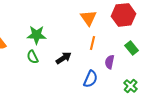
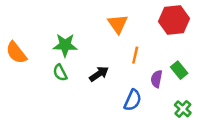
orange triangle: (89, 18) -> (118, 24), moved
green rectangle: (132, 48) -> (179, 70), moved

